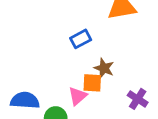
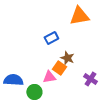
orange square: (92, 83) -> (59, 68), turned 32
pink triangle: (78, 96) -> (49, 77), turned 32

